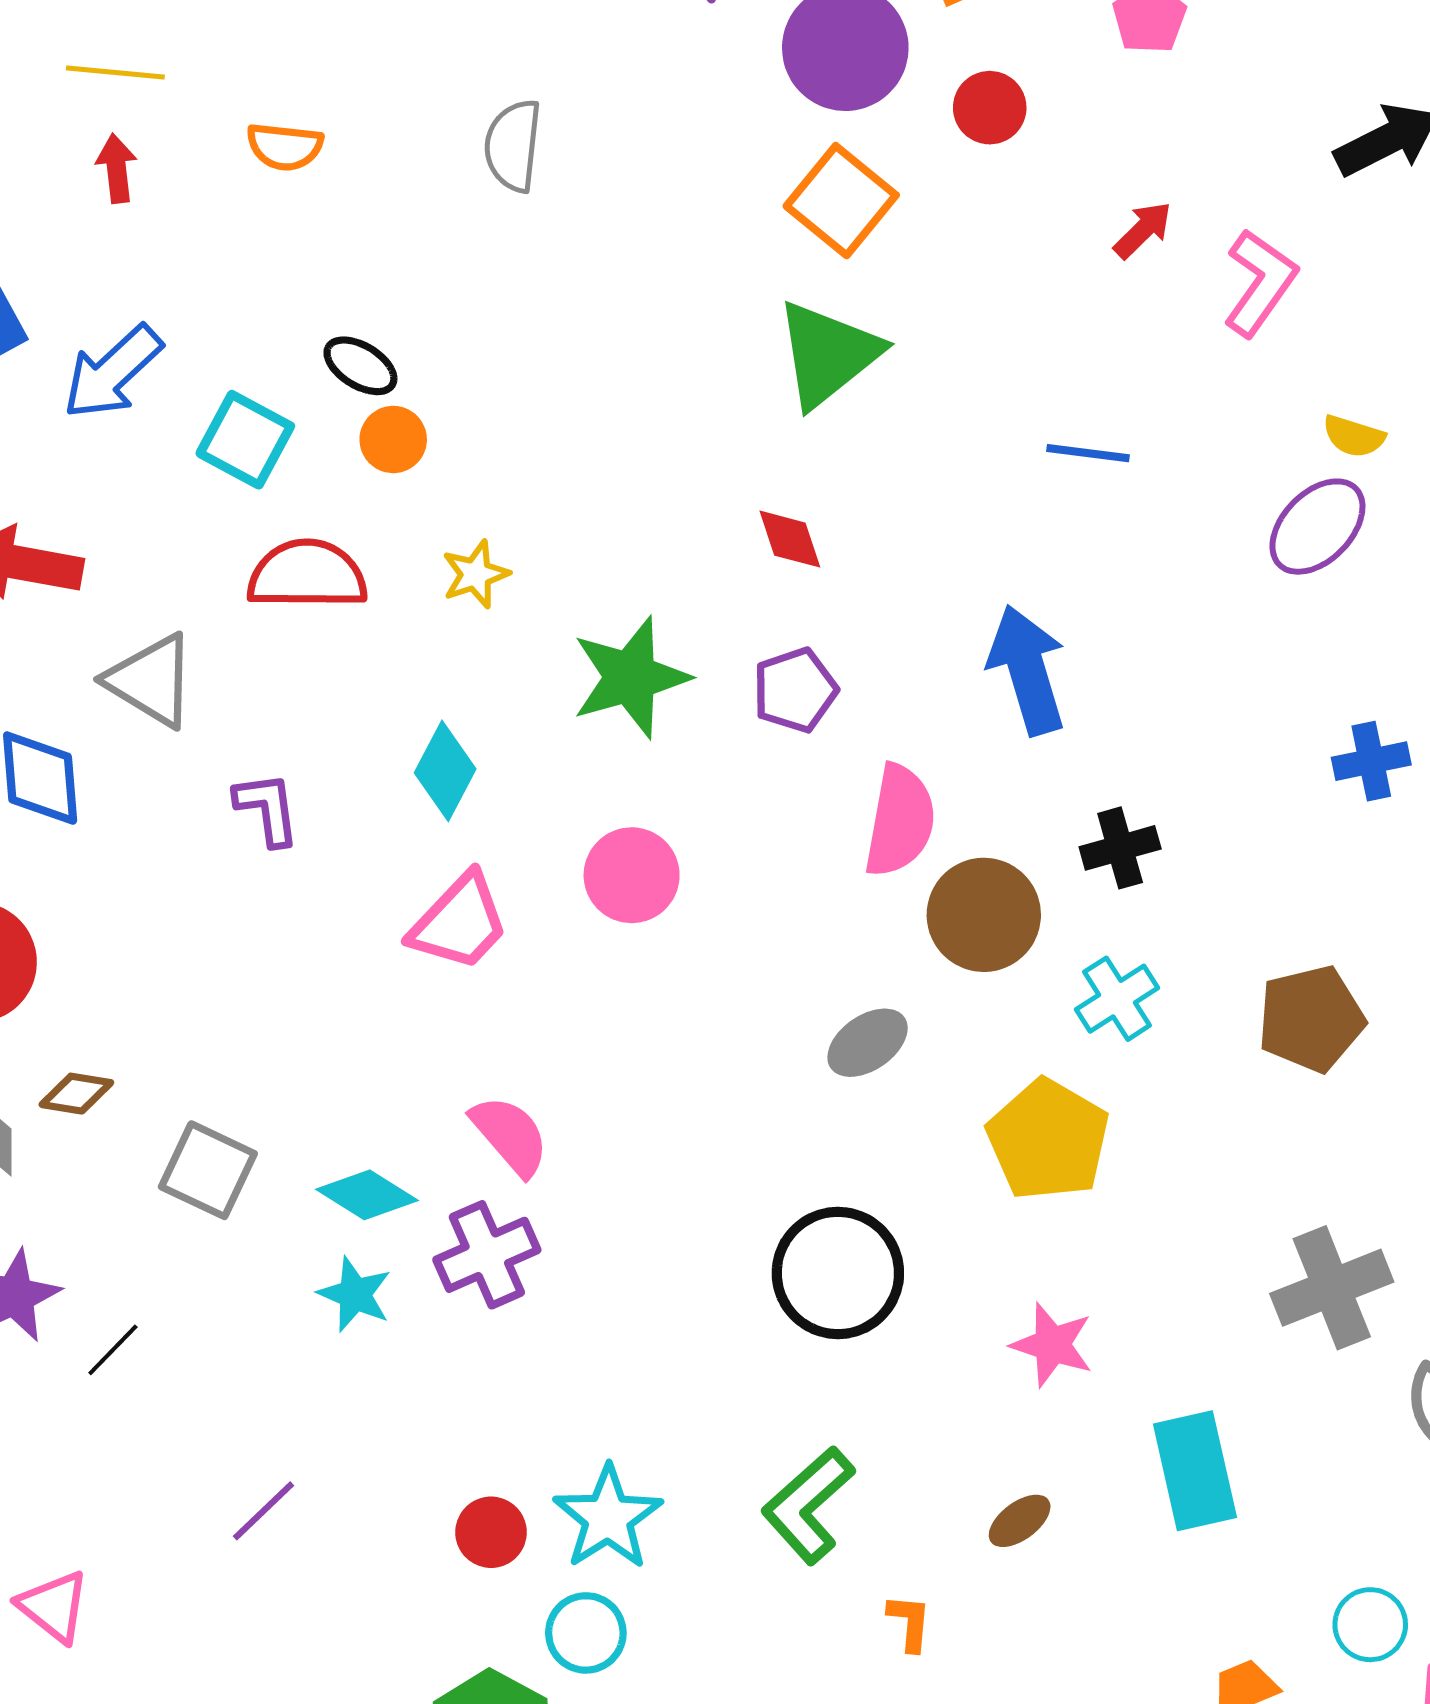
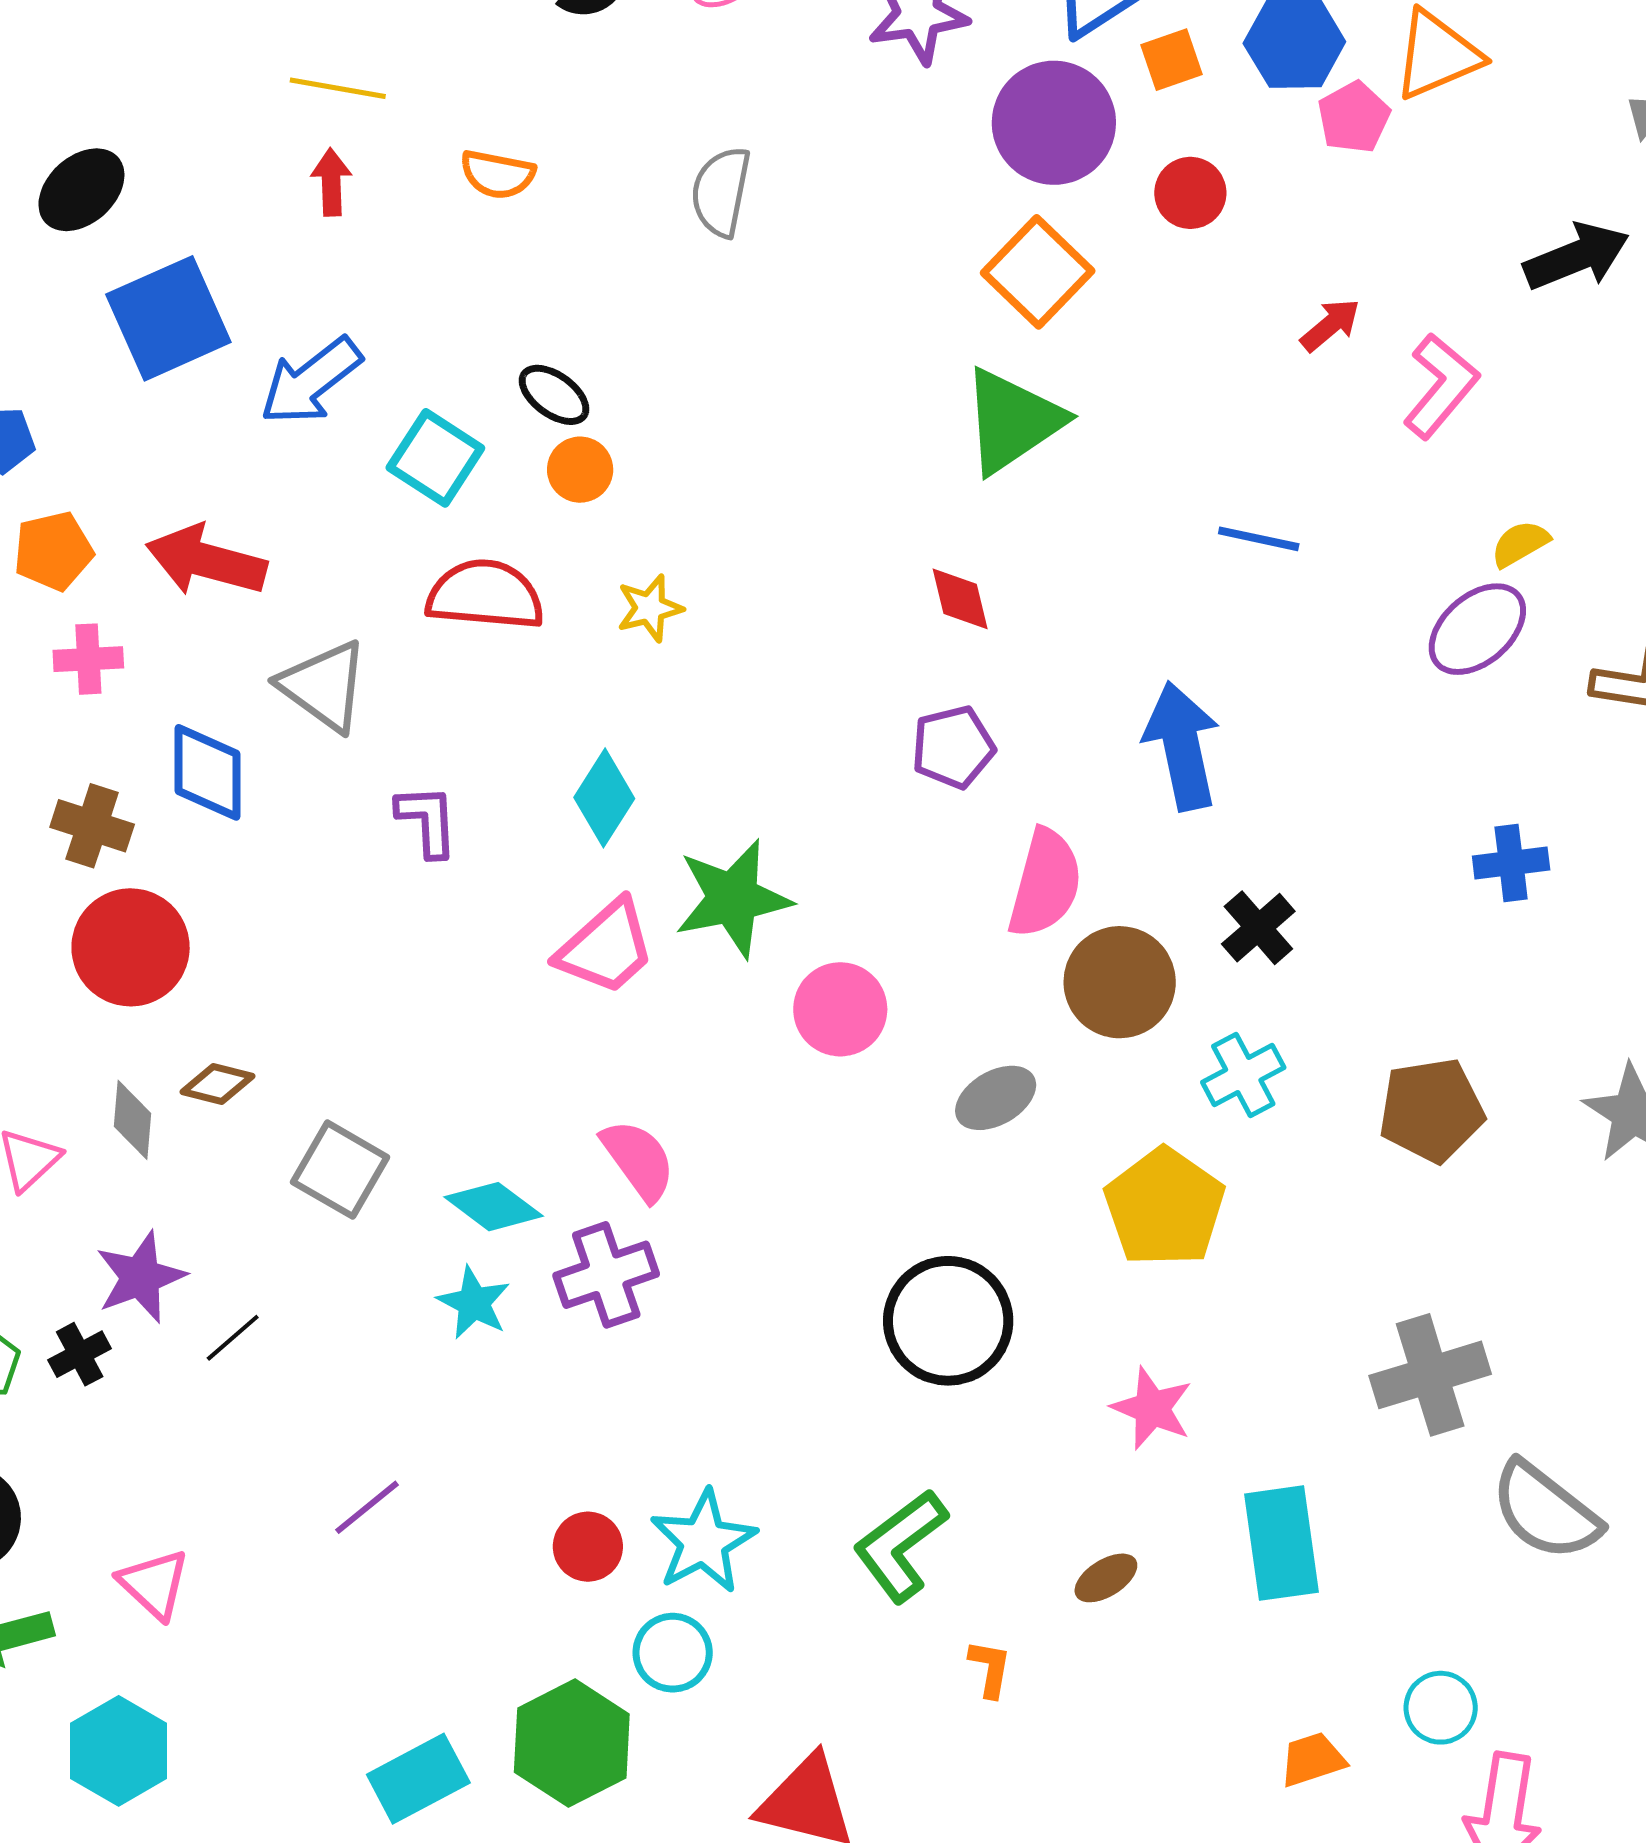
yellow semicircle: (1354, 436) -> (1520, 544), turned 128
green star: (630, 677) -> (733, 898), moved
black cross: (1120, 848) -> (1258, 928), turned -30
pink circle: (632, 875) -> (840, 1009), moved

